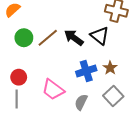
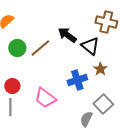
black arrow: (74, 38) -> (67, 35), moved
brown star: (110, 68) -> (100, 69), moved
gray semicircle: (81, 102) -> (86, 119), moved

